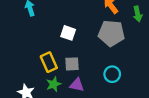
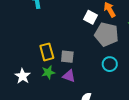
white square: (68, 33) -> (91, 17), moved
cyan circle: (112, 74) -> (110, 64), moved

